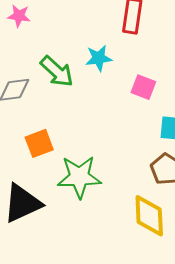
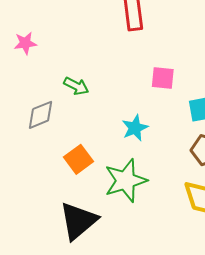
cyan star: (99, 58) -> (135, 128), moved
green arrow: (57, 71) -> (76, 86), size x0.7

